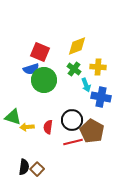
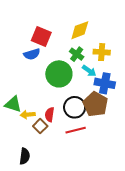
green circle: (44, 80) -> (59, 74), moved
cyan arrow: (86, 85) -> (89, 71), turned -32
brown pentagon: (92, 131) -> (95, 104), moved
brown square: (37, 169) -> (40, 126), moved

